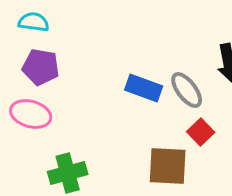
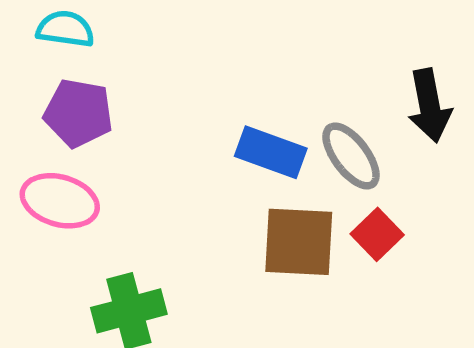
brown square: (168, 166) -> (299, 242), moved

